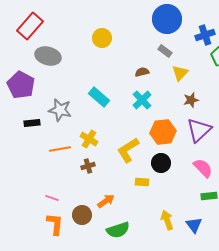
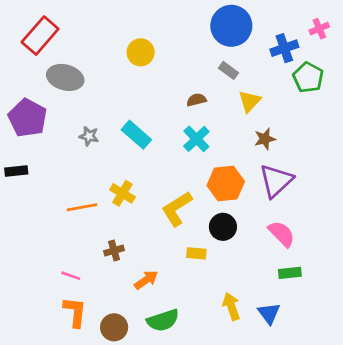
gray star: (60, 110) -> (89, 136), moved, size x0.6
black rectangle: (32, 123) -> (16, 171), moved
brown cross: (88, 166) -> (114, 251), moved
brown circle: (82, 215) -> (114, 327), moved

